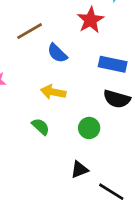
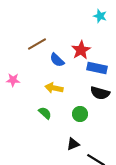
red star: (90, 20) -> (81, 50), moved

